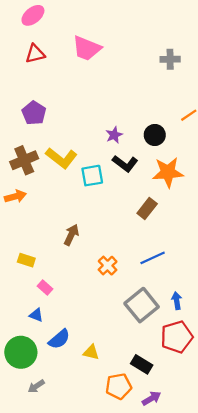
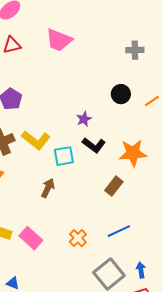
black circle: (155, 135) -> (121, 94), moved
brown arrow: (71, 235) -> (48, 188), moved
pink rectangle: (45, 288) -> (31, 238), moved, size x1.6

